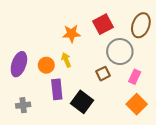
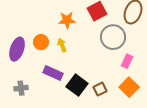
orange circle: (46, 65) -> (41, 42), moved
brown square: (103, 74) -> (100, 89), moved
purple rectangle: (57, 89) -> (53, 73), turned -60

